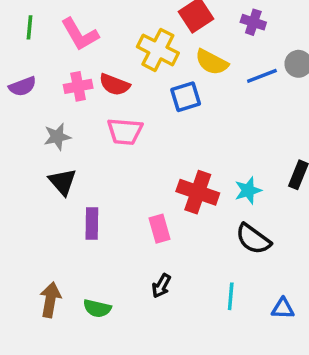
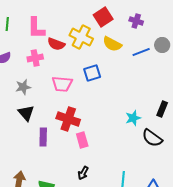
pink L-shape: (80, 34) -> (36, 28), turned 30
red semicircle: (114, 85) -> (56, 44), moved
blue square: (186, 97) -> (92, 73), moved
red cross: (198, 192) -> (68, 119), moved
black semicircle: (253, 239) -> (152, 138), moved

